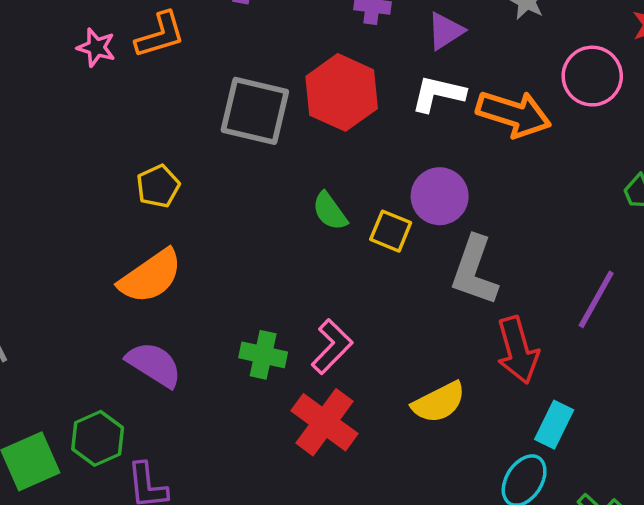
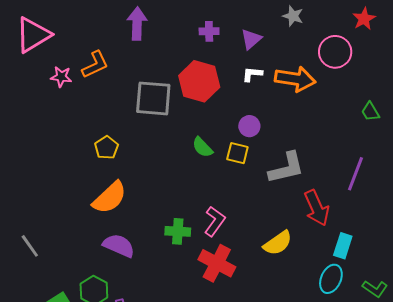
white L-shape: (438, 94) -> (252, 74), size x0.7
purple circle: (440, 196) -> (249, 126), moved, size x0.7
gray L-shape: (474, 271) -> (287, 168), turned -114

